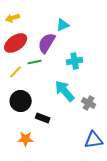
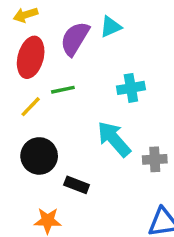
red ellipse: (16, 43) -> (31, 57), turned -40
purple semicircle: (47, 43) -> (75, 39), moved
gray cross: (89, 103) -> (155, 159), turned -32

